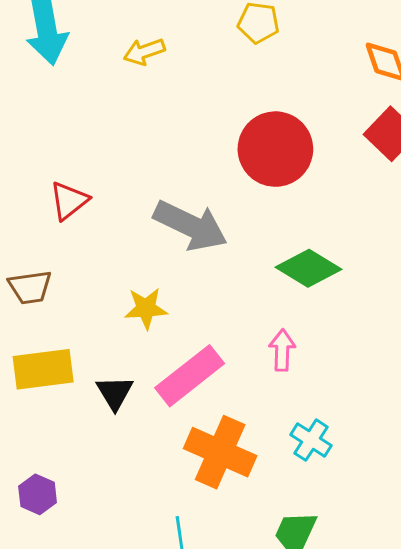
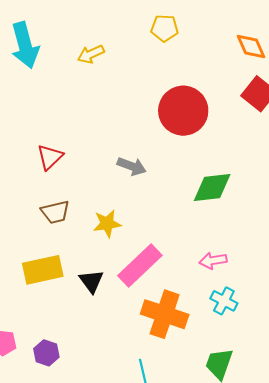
gray arrow: (191, 226) -> (132, 166), size x0.6
green diamond: (308, 268) -> (212, 187), turned -33
brown trapezoid: (30, 287) -> (55, 212), moved
pink arrow: (282, 350) -> (213, 261), moved, turned -96

